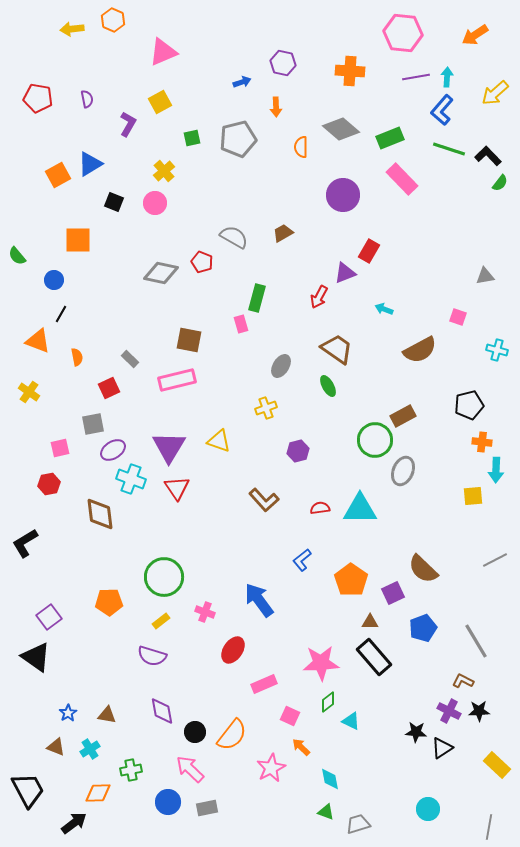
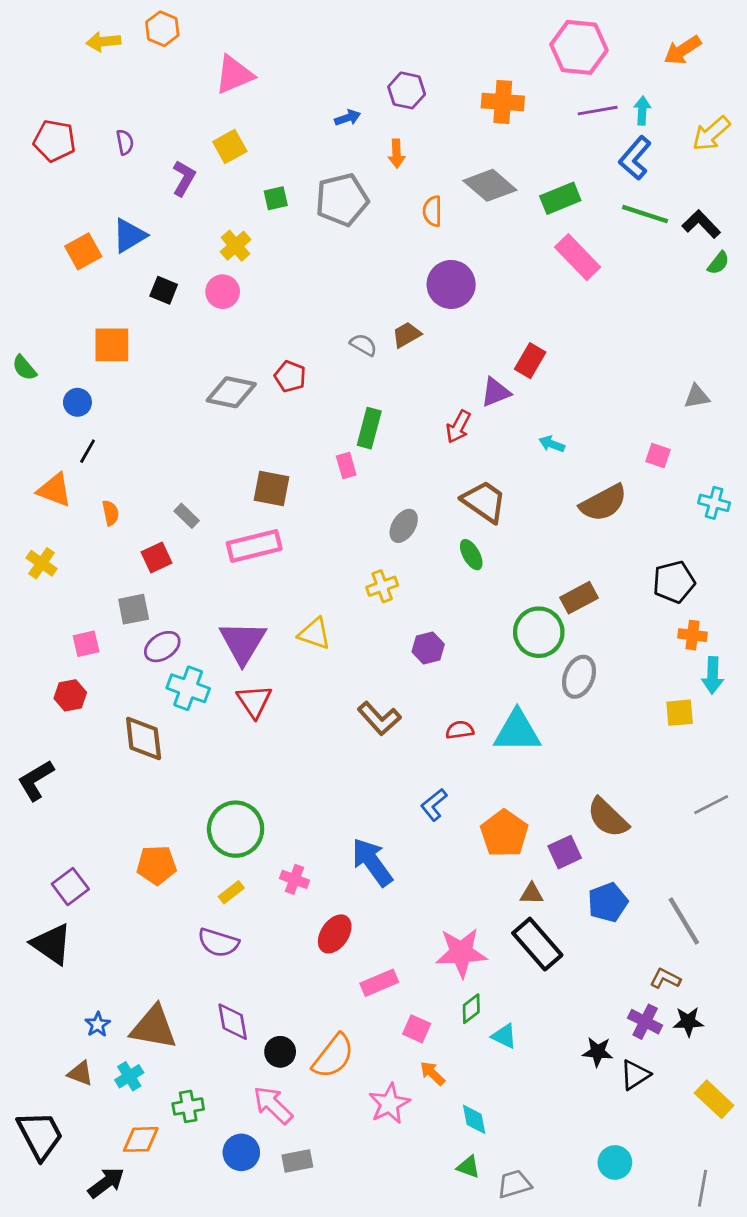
purple circle: (343, 195) -> (451, 284), moved
gray semicircle: (234, 237) -> (363, 345), moved, size x0.7
brown triangle: (107, 715) -> (154, 1027), size x1.8

